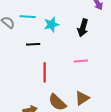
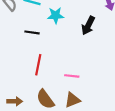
pink line: (81, 61) -> (72, 76), moved

